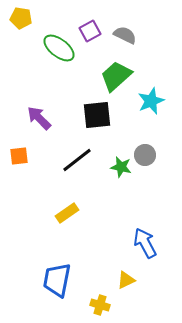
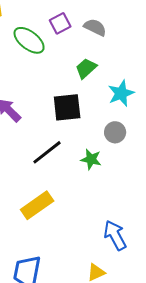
green trapezoid: (116, 76) -> (86, 68), size x0.7
gray circle: (145, 155) -> (115, 132), moved
yellow rectangle: (67, 213) -> (37, 205), size x1.4

